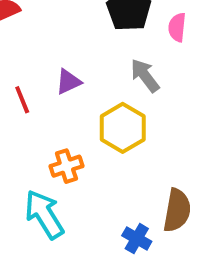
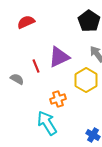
purple triangle: (68, 82) -> (59, 57), size x1.6

